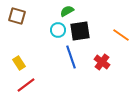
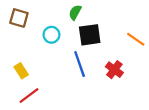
green semicircle: (67, 11) -> (75, 12), turned -32
cyan circle: (58, 30) -> (51, 35), moved

